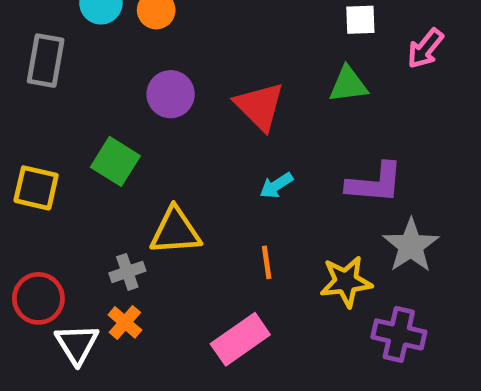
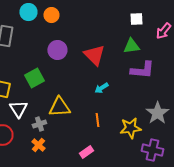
green square: (115, 161) -> (34, 78), turned 30
purple L-shape: (375, 183) -> (142, 70), moved
pink rectangle: (240, 339) -> (86, 152), size x0.6
white triangle: (77, 344) -> (18, 109), moved

